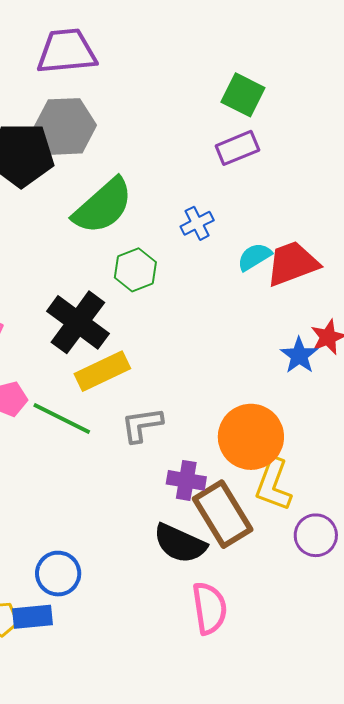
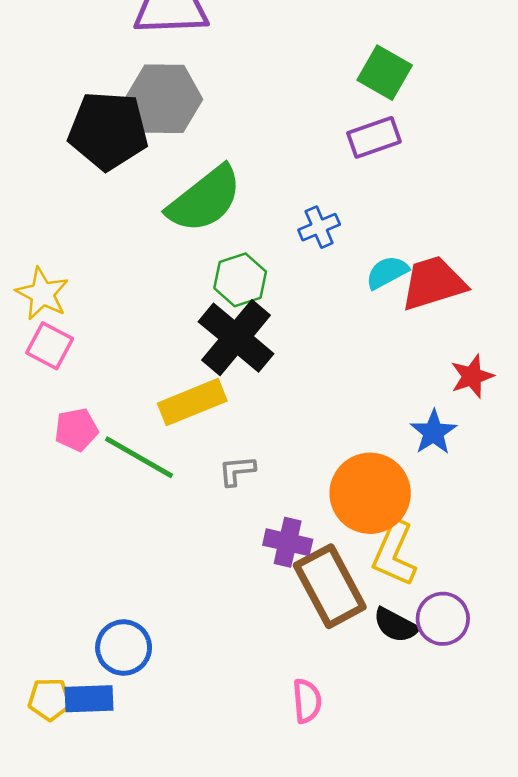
black cross: (78, 322) -> (236, 338), moved
blue star: (299, 355) -> (433, 432), moved
gray L-shape: (142, 425) -> (237, 471), size x0.7
black semicircle: (180, 543) -> (396, 625), moved, size x0.7
pink semicircle: (209, 608) -> (307, 701), size x0.7

